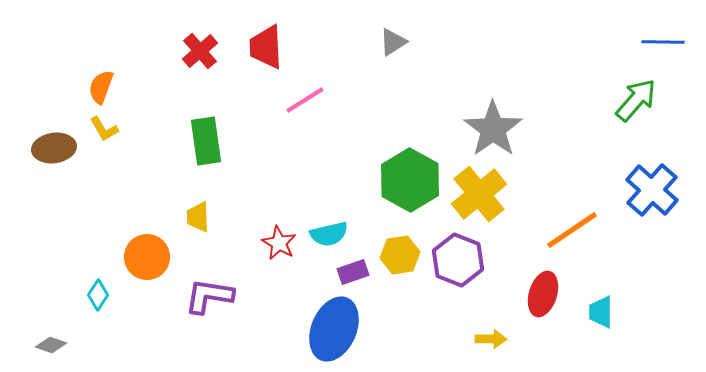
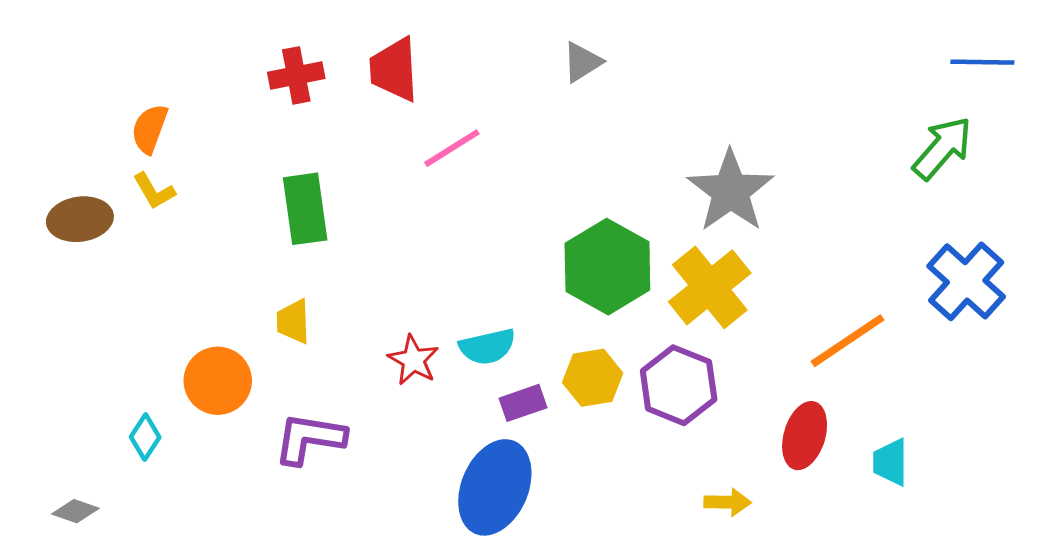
red cross: (200, 51) -> (296, 75), turned 30

